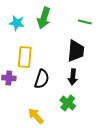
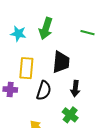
black trapezoid: (76, 51) -> (61, 62), moved

